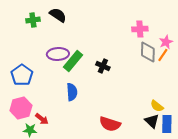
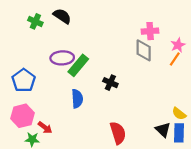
green cross: (33, 20) -> (35, 21), turned 32
gray diamond: (148, 52) -> (144, 50), moved
black cross: (103, 66) -> (110, 83), moved
yellow semicircle: (157, 106) -> (179, 114), moved
red semicircle: (110, 124) -> (118, 133), turned -125

